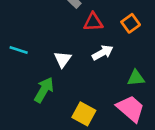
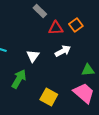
orange square: (131, 23) -> (76, 25), moved

